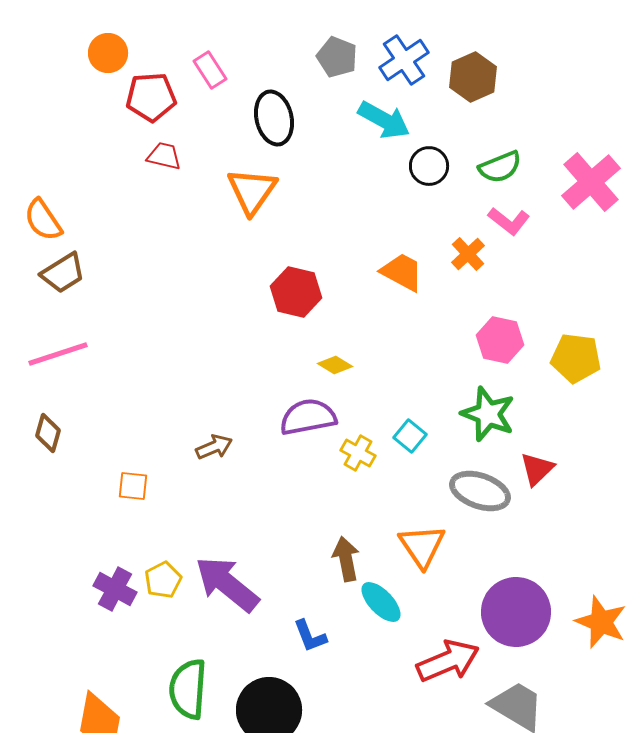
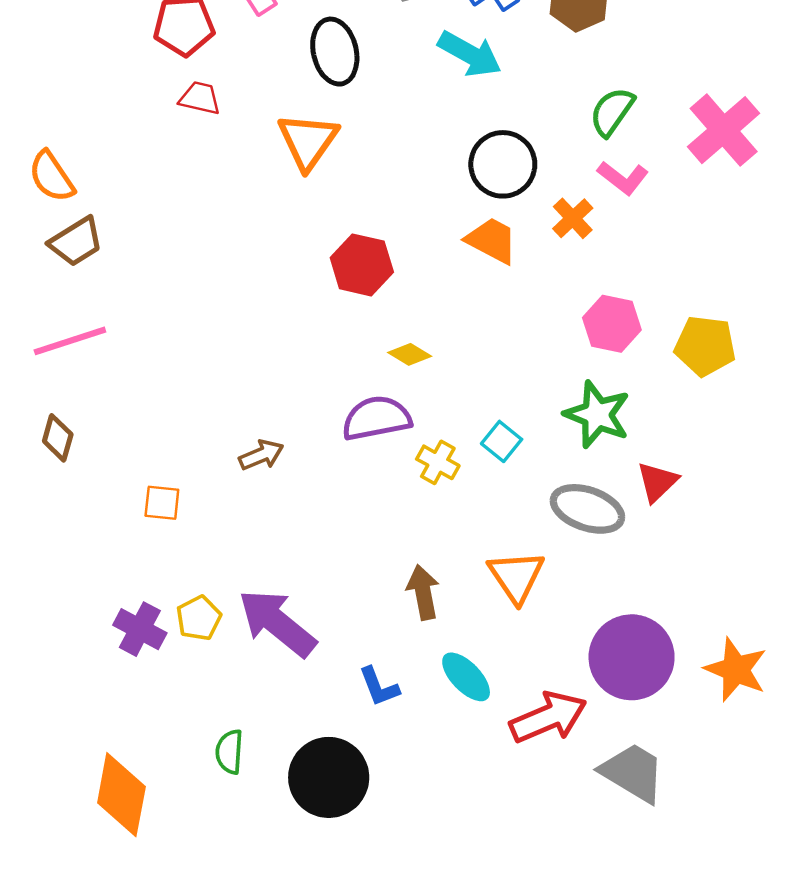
black circle: (429, 166) -> (503, 164), moved, size x1.4
green semicircle: (500, 167) -> (612, 112), turned 147
cyan ellipse: (381, 602) -> (466, 677), moved
green semicircle: (188, 689) -> (229, 752), size x0.6

